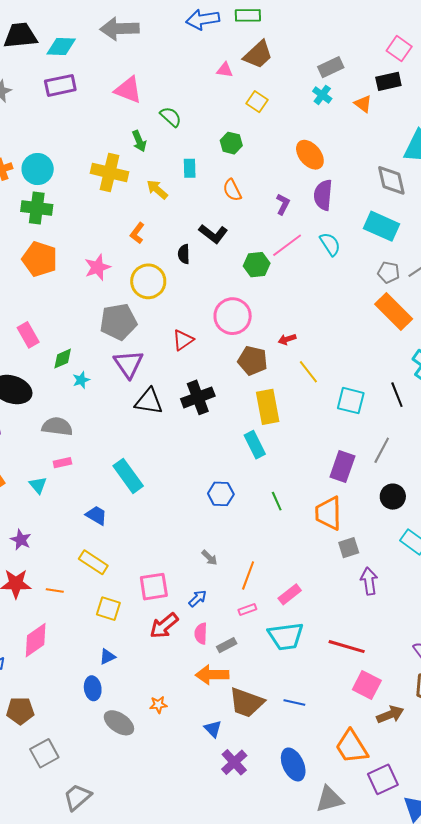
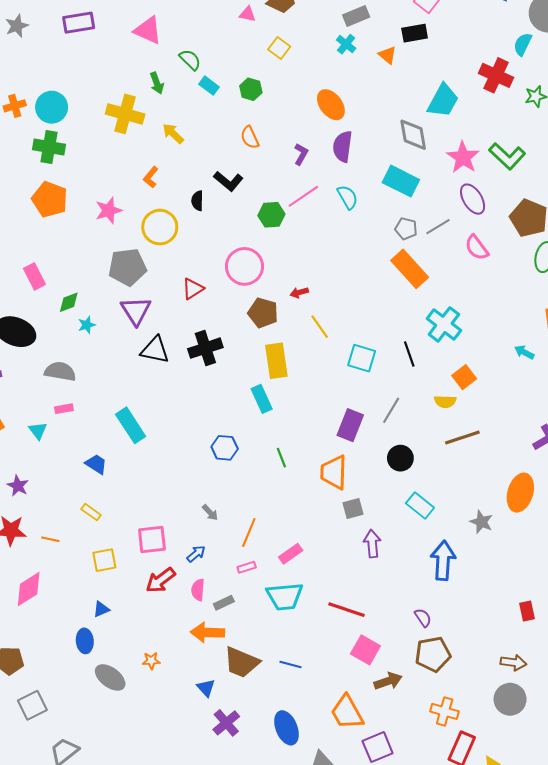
cyan rectangle: (190, 168) -> (209, 86), moved, turned -54
yellow rectangle: (93, 562) -> (91, 512), size x0.7
yellow square: (108, 609) -> (104, 560), turned -30

